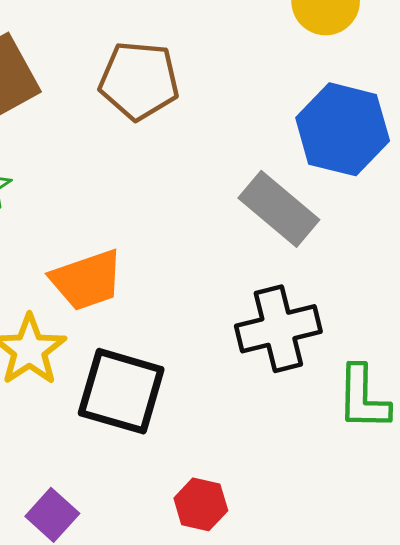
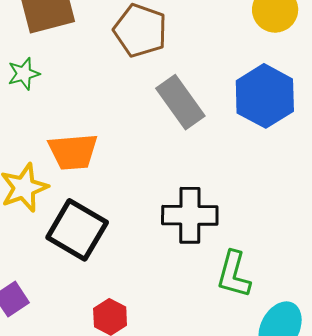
gray rectangle: (279, 209) -> (180, 102), moved

